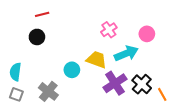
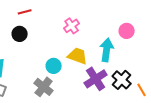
pink cross: (109, 30) -> (72, 26), moved
cyan arrow: (126, 53) -> (107, 50), turned -60
gray cross: (48, 91) -> (44, 87), moved

